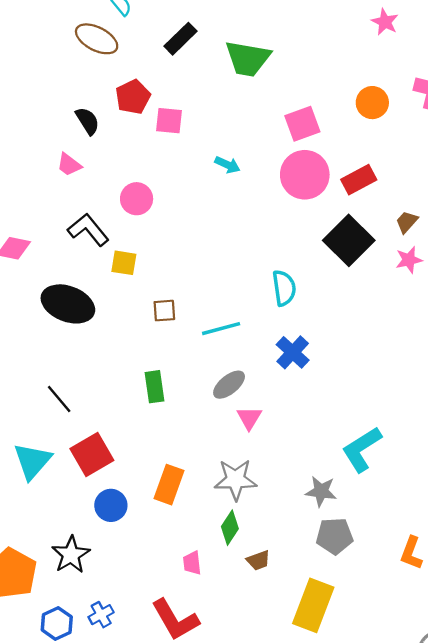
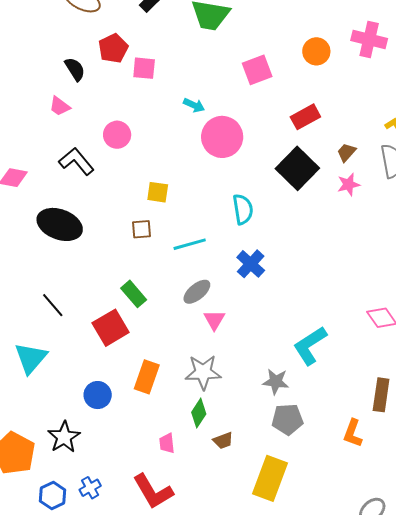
pink circle: (305, 175) -> (222, 137), moved
yellow square: (124, 263) -> (158, 192), moved
green rectangle: (154, 387) -> (134, 294), turned -32
red square: (92, 454) -> (111, 328), moved

